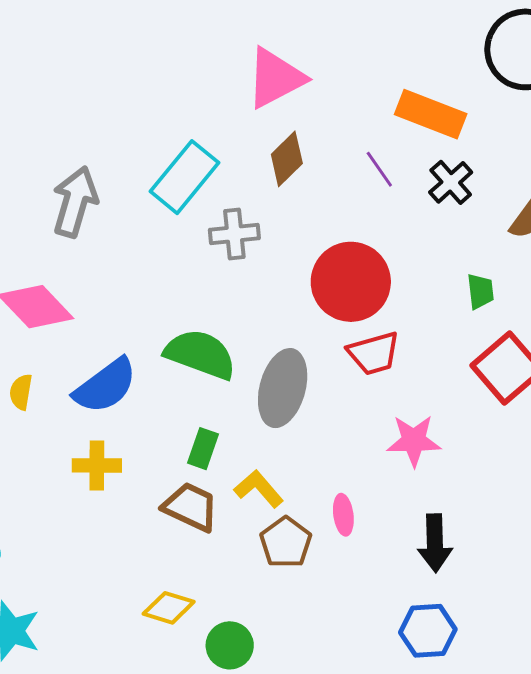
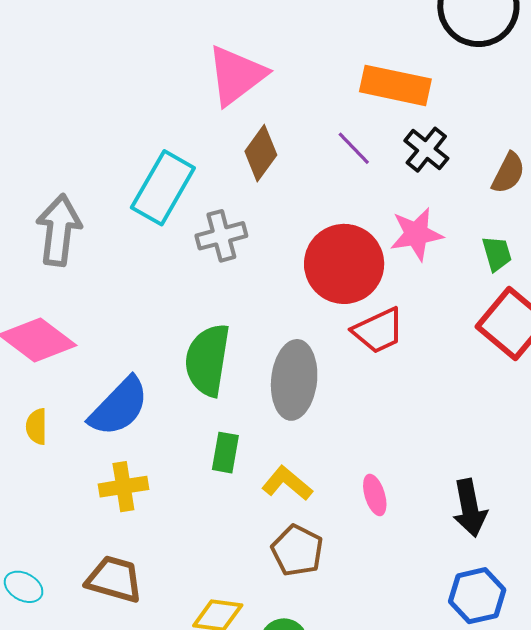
green trapezoid: (480, 291) -> (497, 254), moved
green semicircle: (200, 354) -> (207, 360), turned -92
pink star: (414, 441) -> (416, 234), moved
brown trapezoid: (191, 507) -> (114, 579), moved
brown pentagon: (286, 542) -> (297, 551), moved

